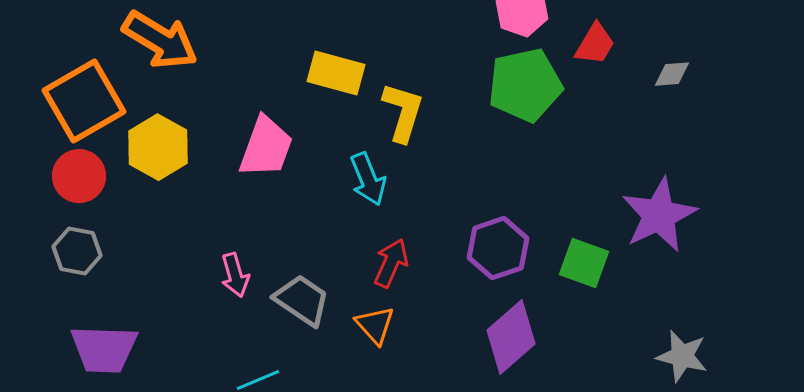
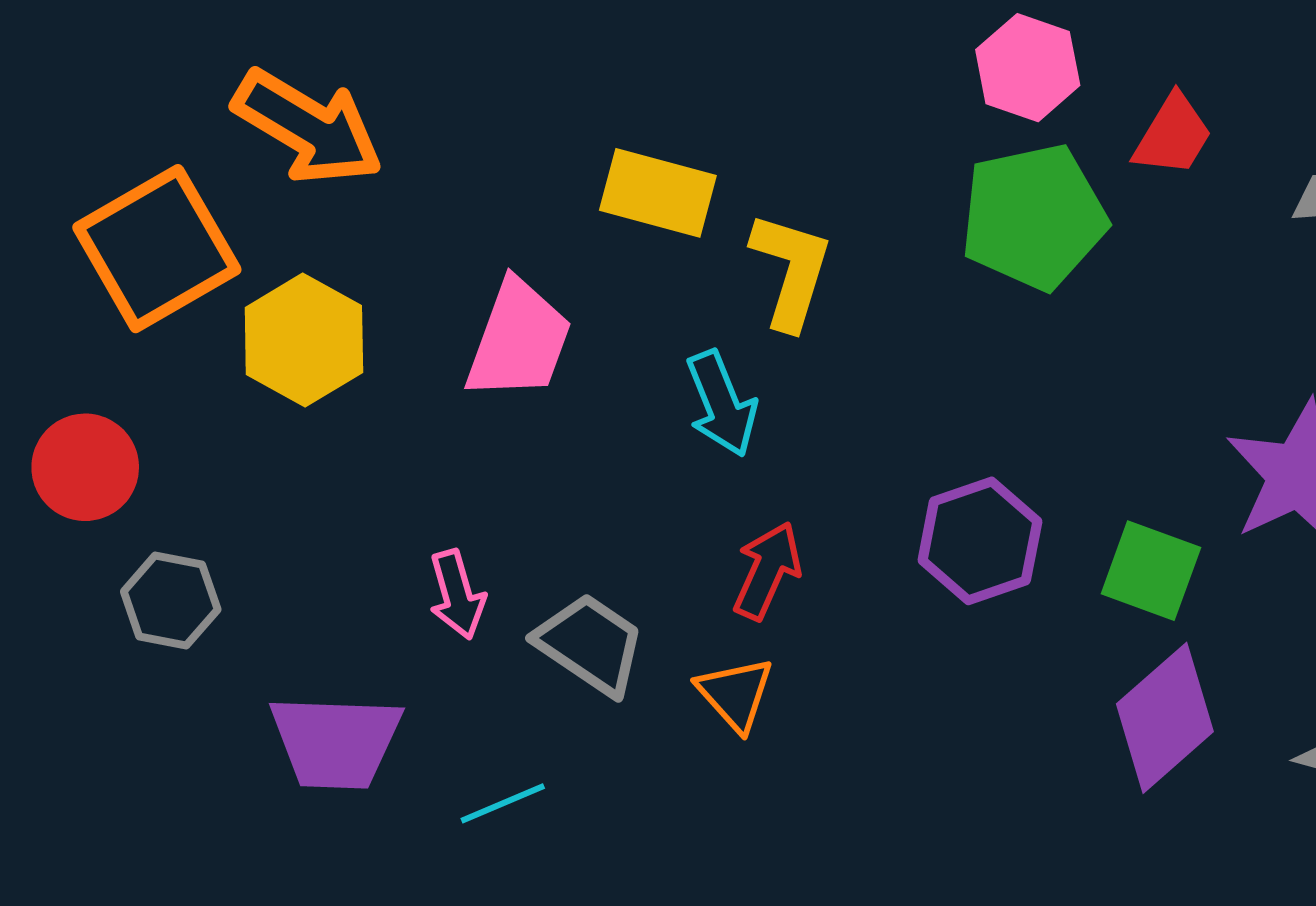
red circle: (79, 176) -> (85, 467), moved
gray hexagon: (77, 251) -> (171, 600), moved
purple diamond: (511, 337) -> (1165, 718), moved
purple trapezoid: (104, 349) -> (336, 742), moved

